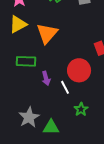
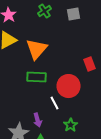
green rectangle: (26, 61) -> (37, 77), moved
purple arrow: (46, 78) -> (38, 120), moved

